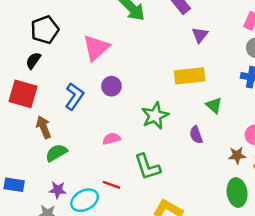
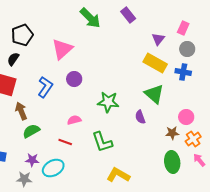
purple triangle: (200, 35) -> (158, 39), moved
yellow rectangle: (190, 76) -> (155, 63), moved, turned 35
green triangle: (214, 105) -> (154, 94), size x1.5
green star: (155, 116) -> (108, 102), turned 30
red line: (111, 185) -> (65, 142), moved

